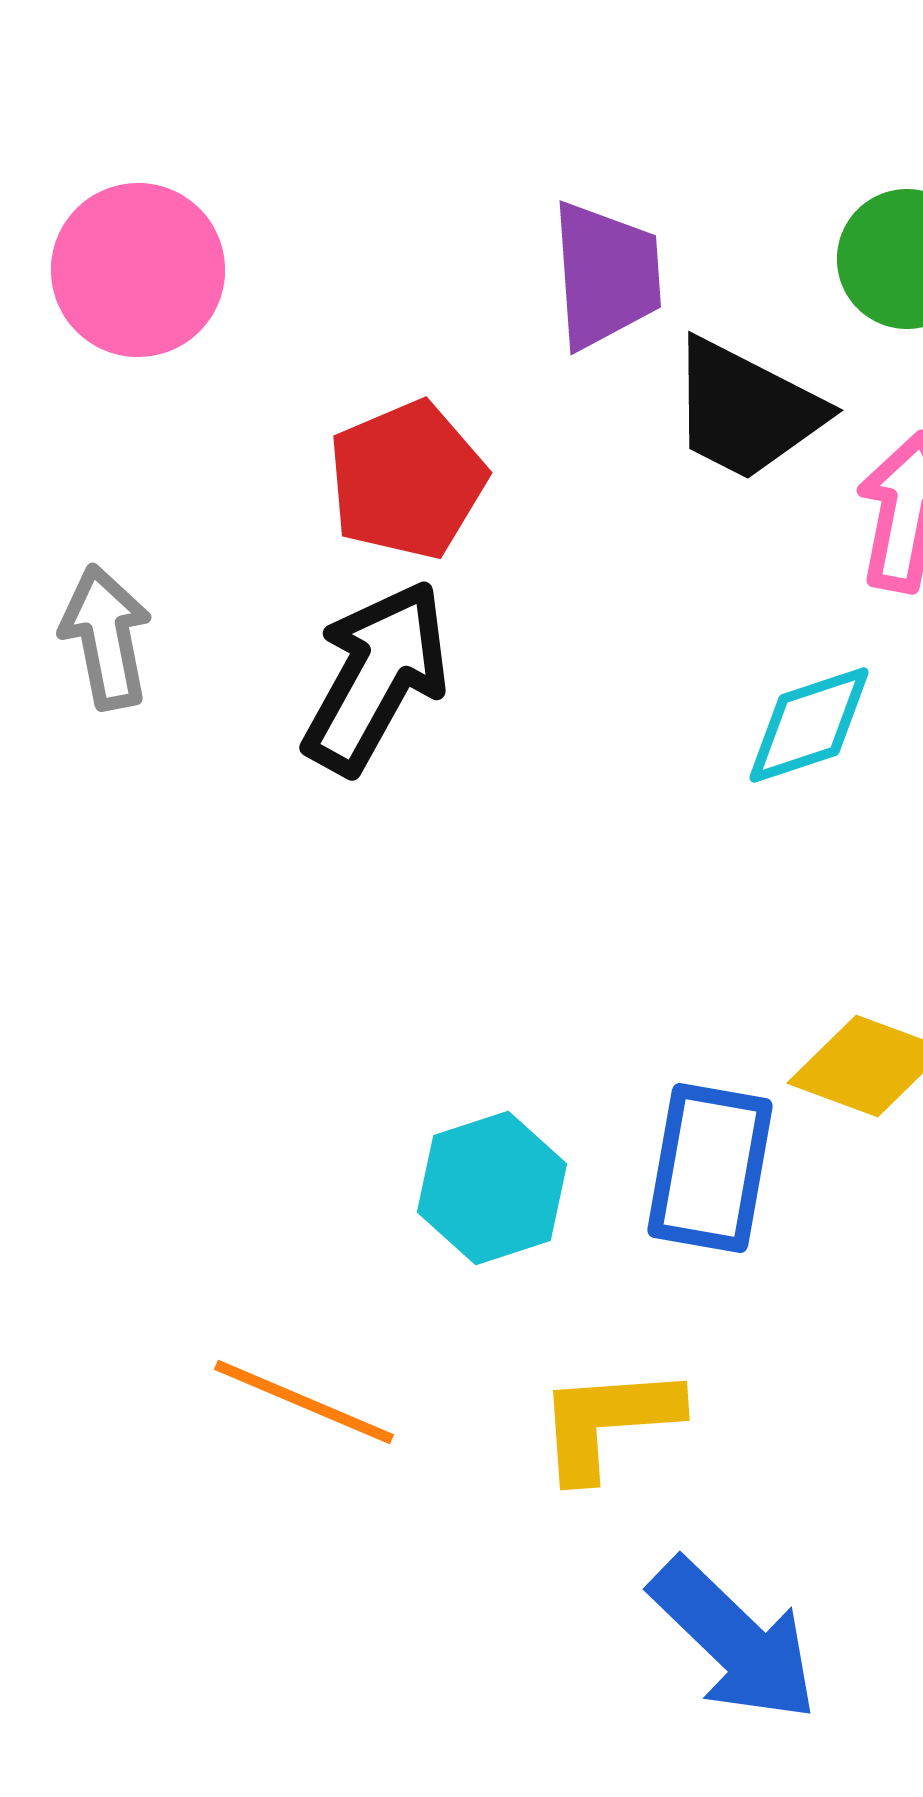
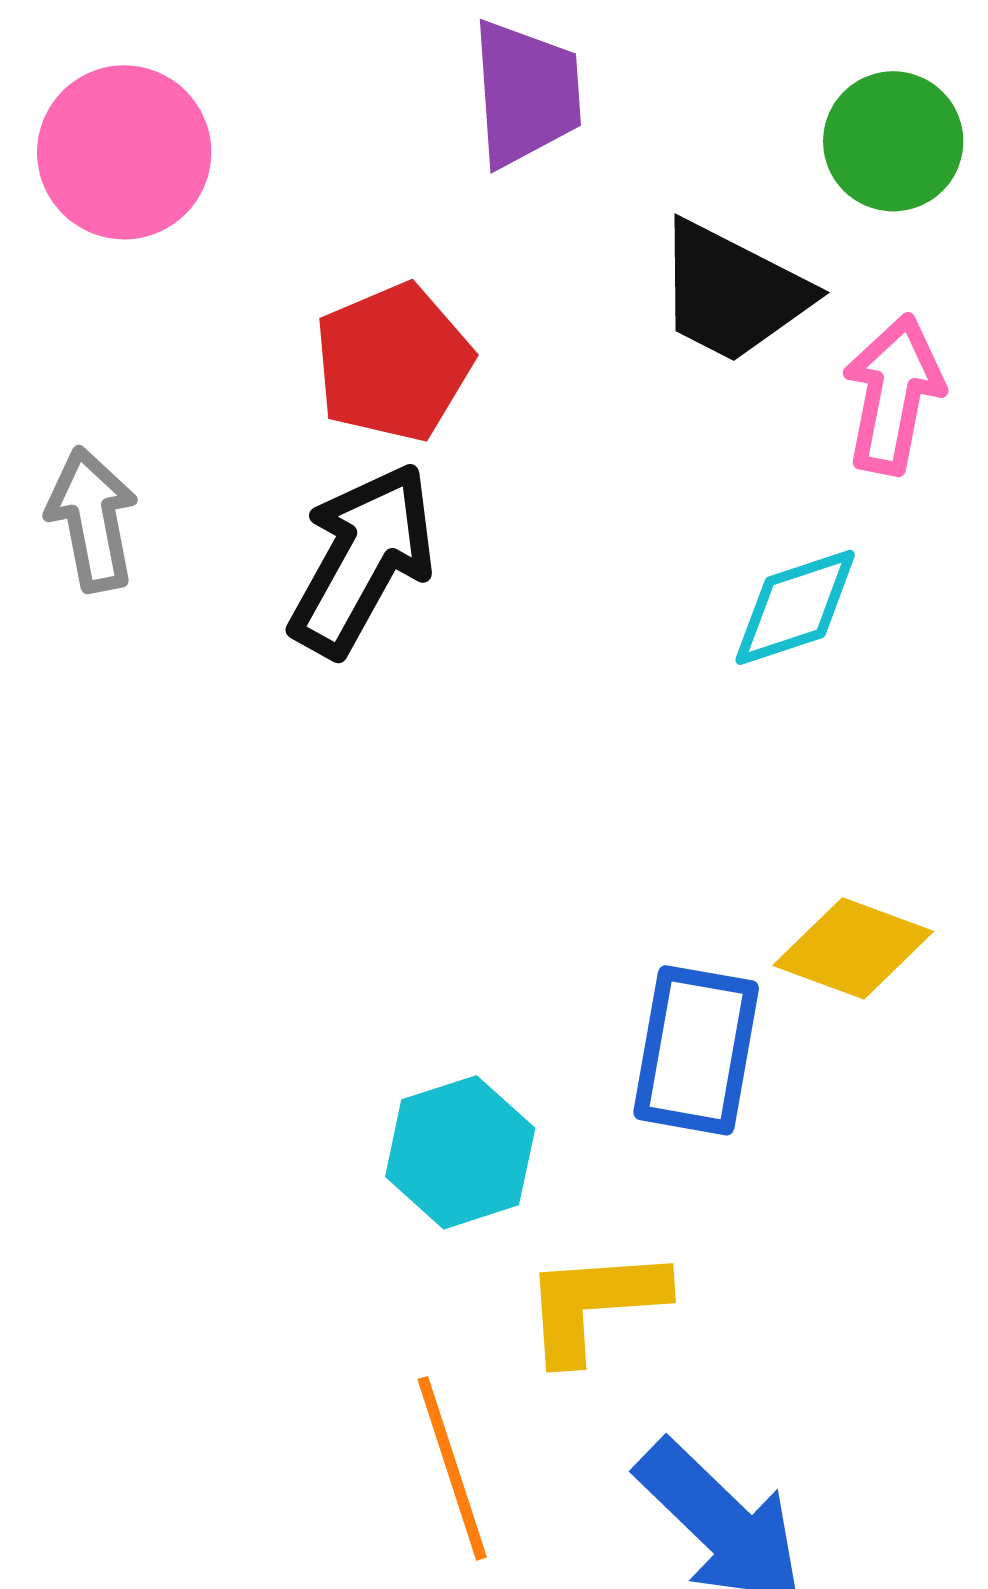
purple trapezoid: (606, 275) -> (526, 93), moved
cyan hexagon: (492, 1188) -> (460, 1152), moved
orange line: (304, 1402) -> (452, 1468), moved, turned 49

